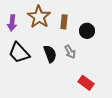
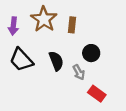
black circle: (87, 31) -> (91, 53), moved
gray arrow: (70, 52) -> (79, 72), moved

